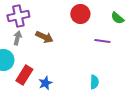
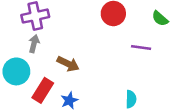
brown arrow: (44, 37) -> (68, 64), moved

